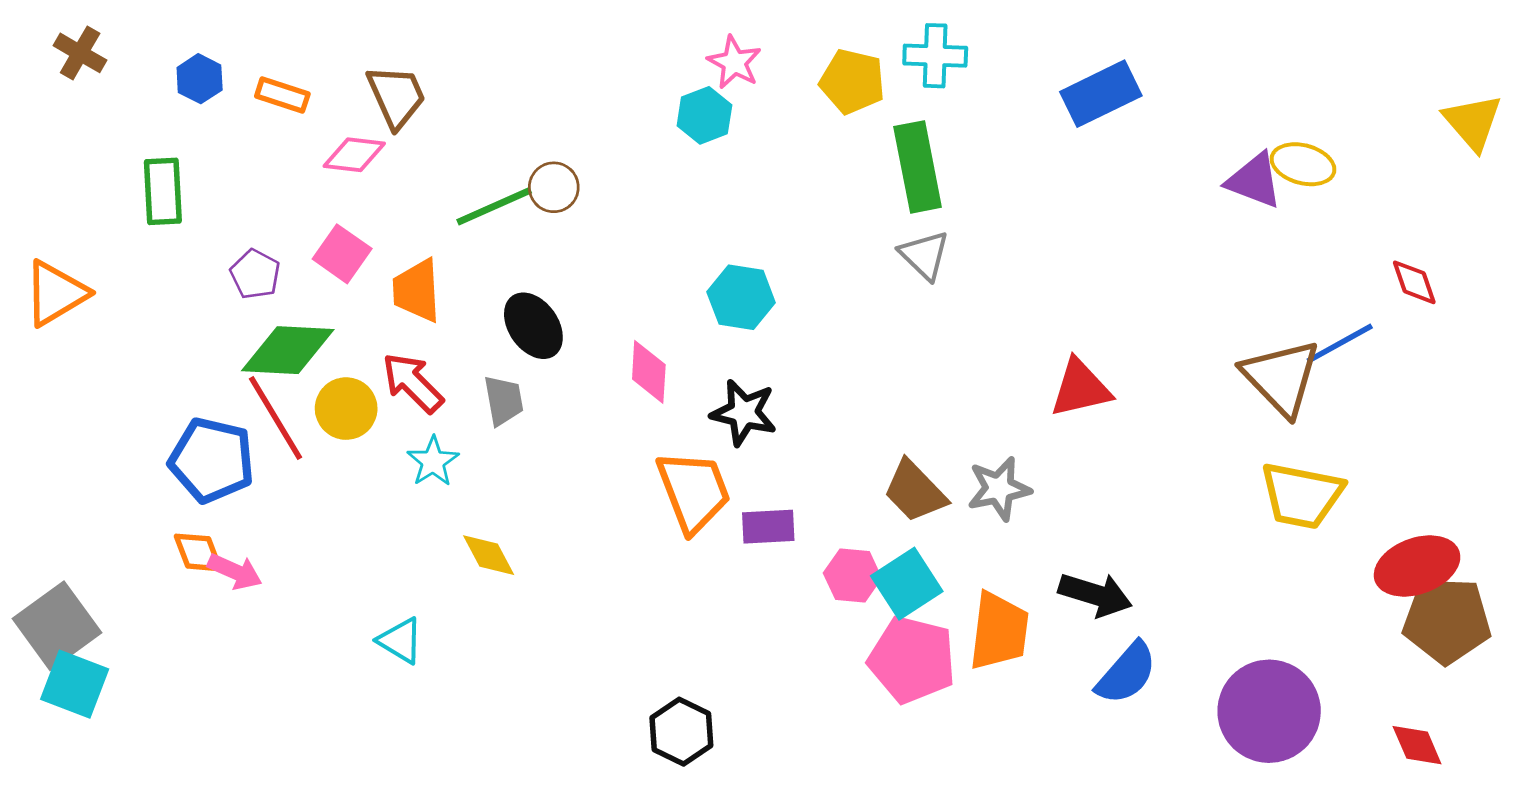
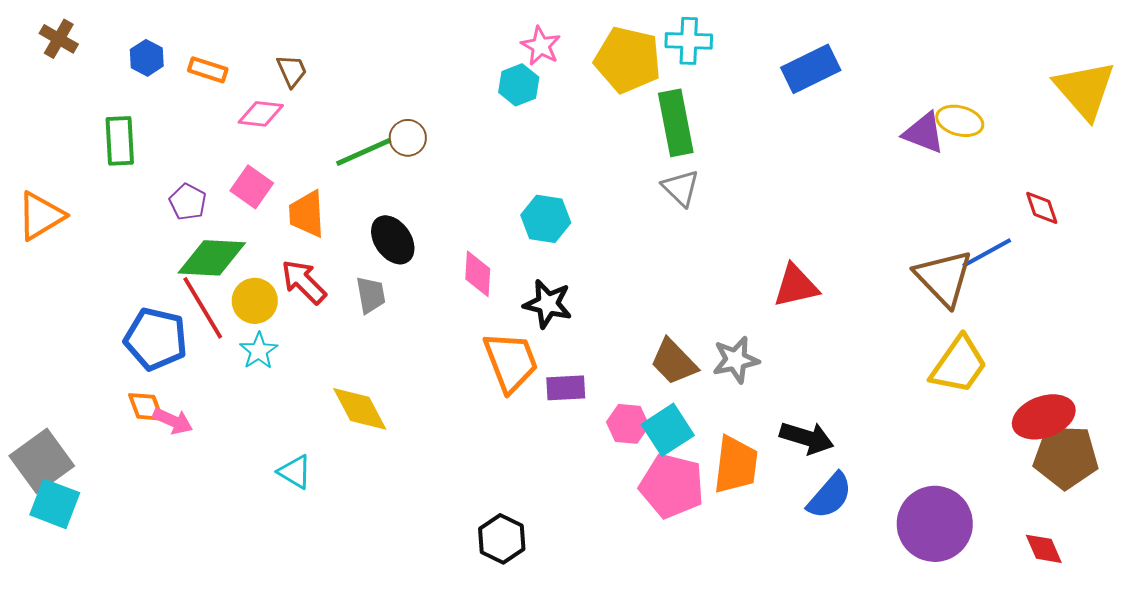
yellow pentagon: (852, 81) -> (628, 60), size x1.4
brown trapezoid: (396, 96) -> (292, 71), size x0.7
yellow triangle: (1473, 122) -> (1085, 90), size x1.4
cyan star: (433, 461) -> (259, 351), moved
yellow trapezoid: (1302, 495) -> (959, 365), turned -66
yellow diamond: (489, 555) -> (360, 409), size x1.4

